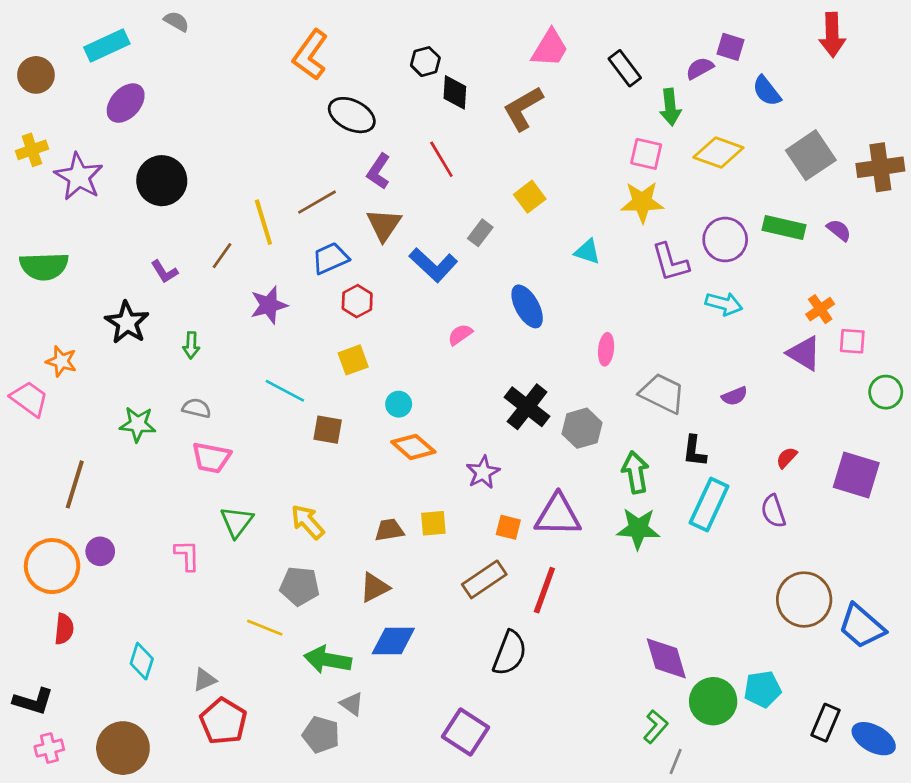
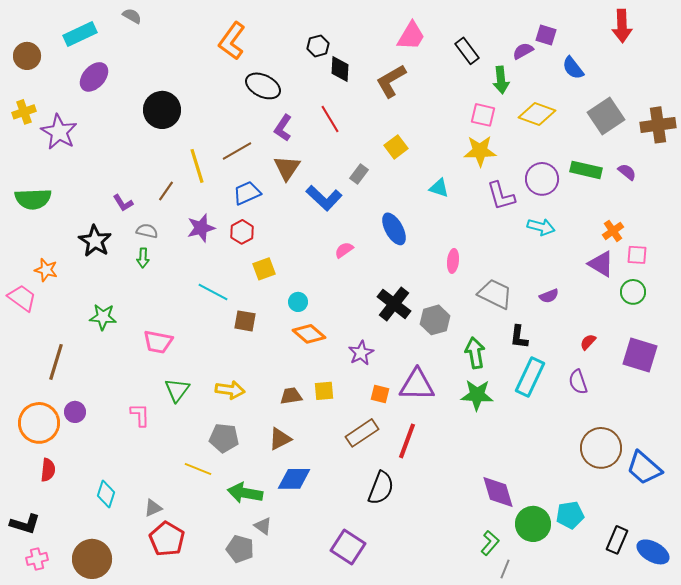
black circle: (162, 181) -> (162, 110), moved
red hexagon: (357, 301) -> (242, 232), moved
green circle: (886, 392) -> (633, 292), moved
gray semicircle: (197, 408) -> (147, 231), moved
yellow arrow: (308, 522) -> (230, 390), turned 140

